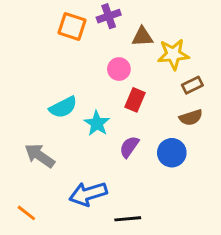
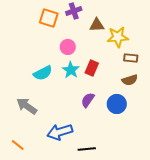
pink circle: (119, 69) -> (68, 47), moved
brown rectangle: (192, 85) -> (131, 58), turned 32
cyan star: (97, 123) -> (71, 70), moved

